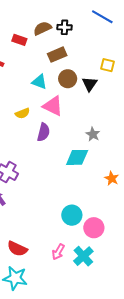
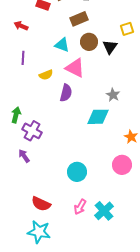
yellow square: (108, 65) -> (127, 29), turned -32
cyan circle: (72, 215) -> (77, 172), moved
pink circle: (94, 228) -> (122, 165), moved

